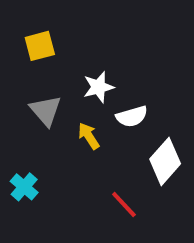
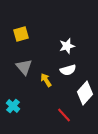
white star: (99, 87) -> (67, 46), moved

